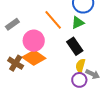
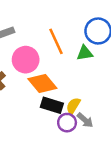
black rectangle: (75, 46) -> (52, 105), moved, turned -54
orange diamond: (34, 58) -> (42, 84), moved

